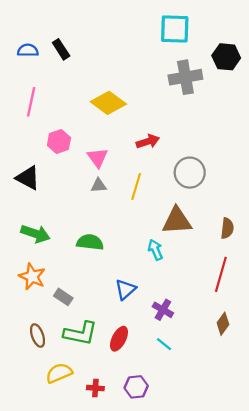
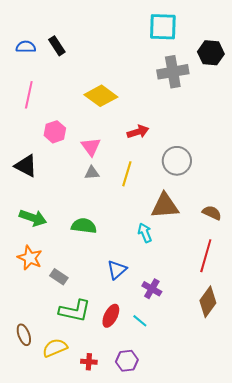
brown semicircle: (227, 228) -> (212, 213), turned -72
brown diamond: (223, 324) -> (208, 302), size x1.4
brown ellipse: (38, 336) -> (24, 335), moved
cyan line: (164, 344) -> (140, 321), moved

